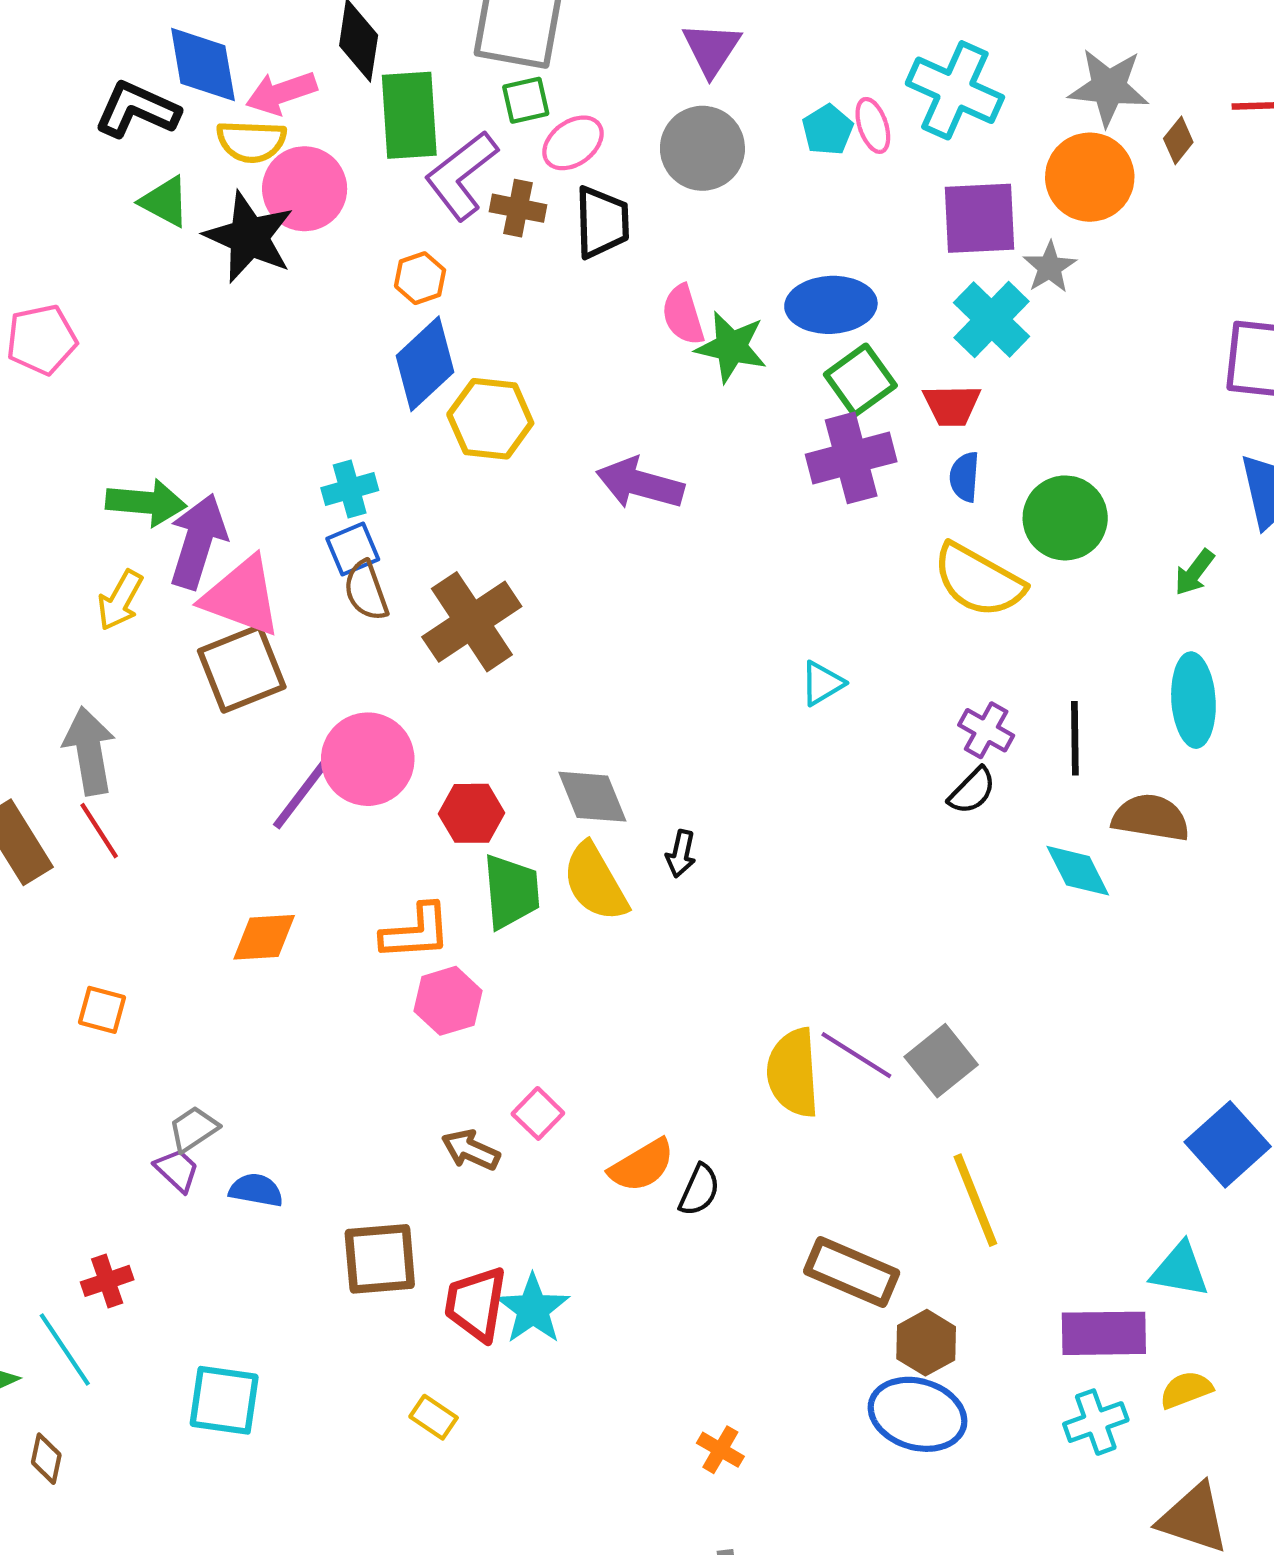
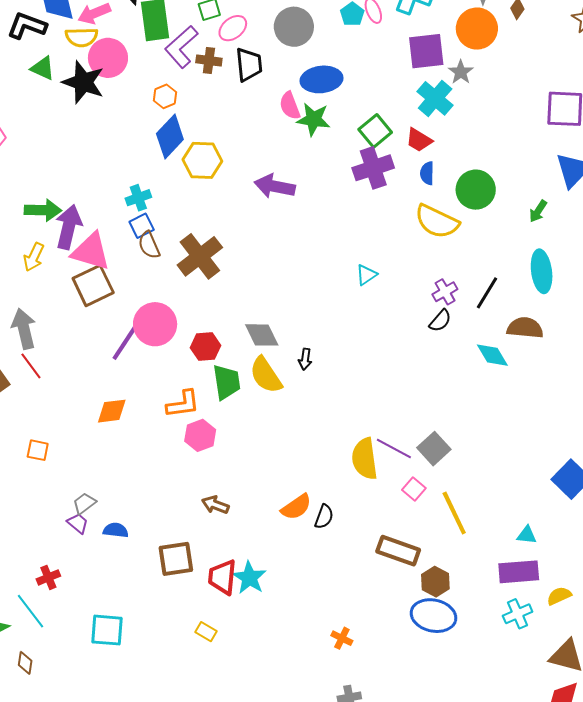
blue ellipse: (831, 305) -> (321, 79), moved
red trapezoid: (952, 405) -> (419, 140), turned 36
purple cross: (986, 730) -> (445, 292), turned 35
black line: (1075, 738) -> (487, 293), turned 36
pink square: (538, 1113) -> (414, 489), moved
cyan triangle: (1180, 1270) -> (527, 535), moved, size x0.7

